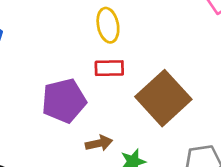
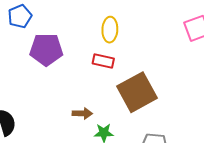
purple pentagon: (64, 101) -> (46, 49), moved

